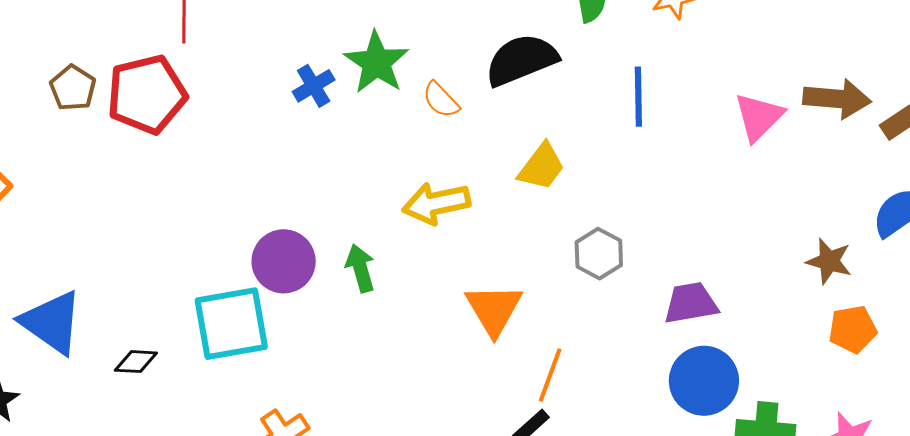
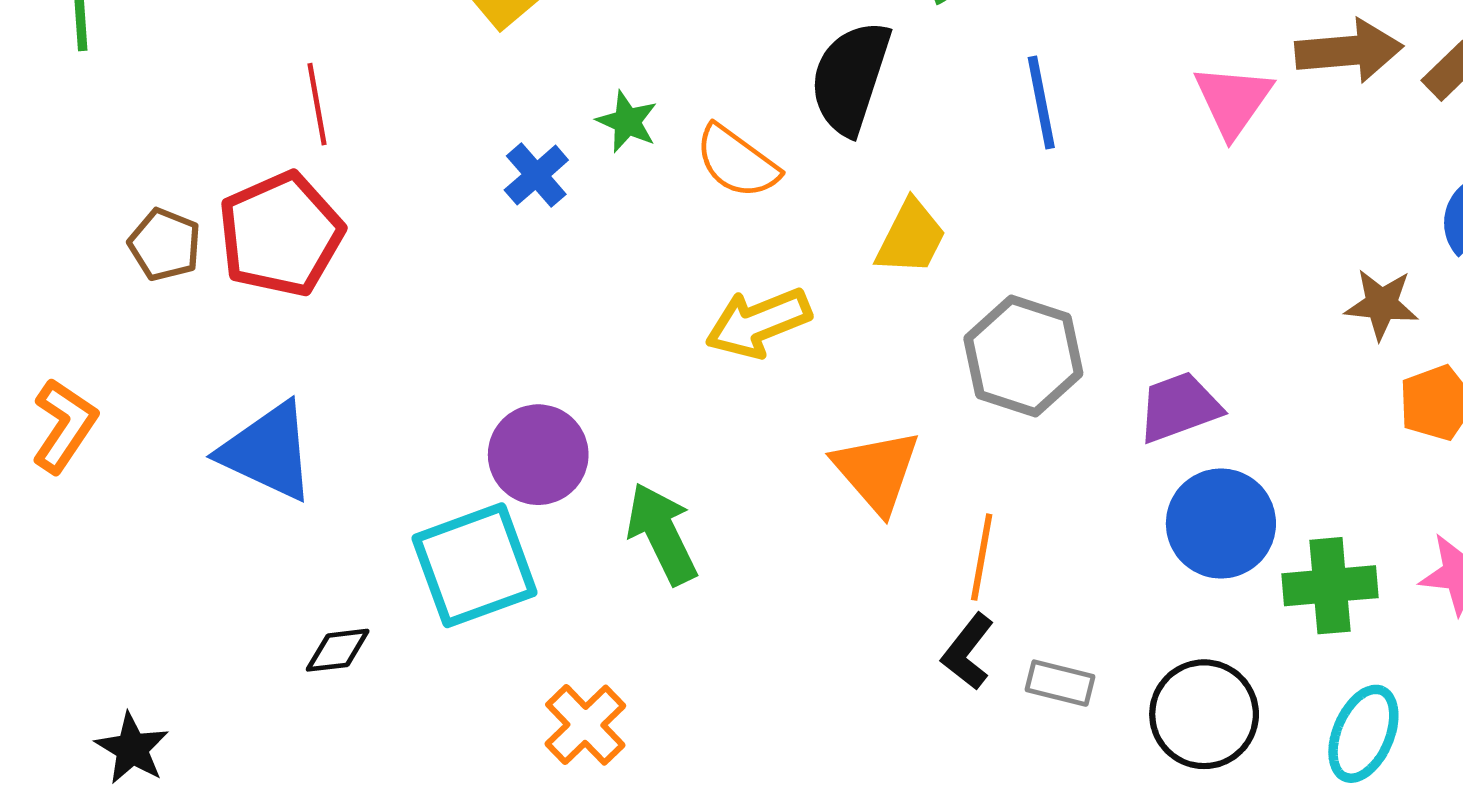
black semicircle: (521, 60) -> (850, 78), turned -40
green star: (377, 62) -> (627, 122), size x0.6
orange semicircle: (441, 100) -> (737, 162), size x1.4
gray hexagon: (599, 254) -> (1023, 356), size x1.5
green arrow: (360, 268) -> (662, 534), moved, size x1.4
blue triangle: (52, 322) -> (268, 452), moved

